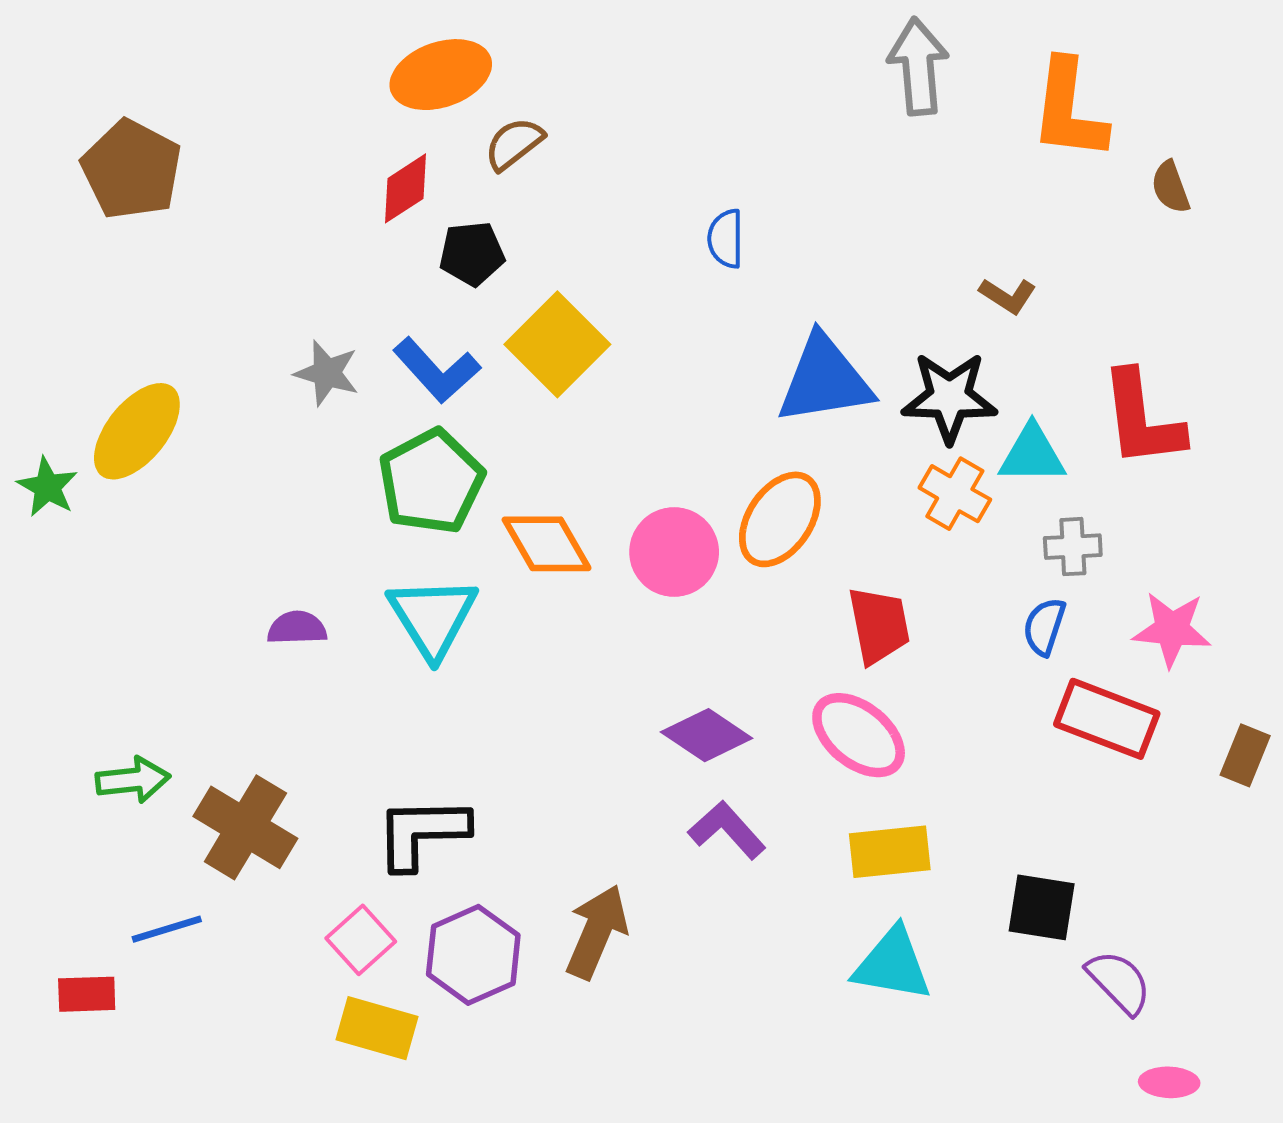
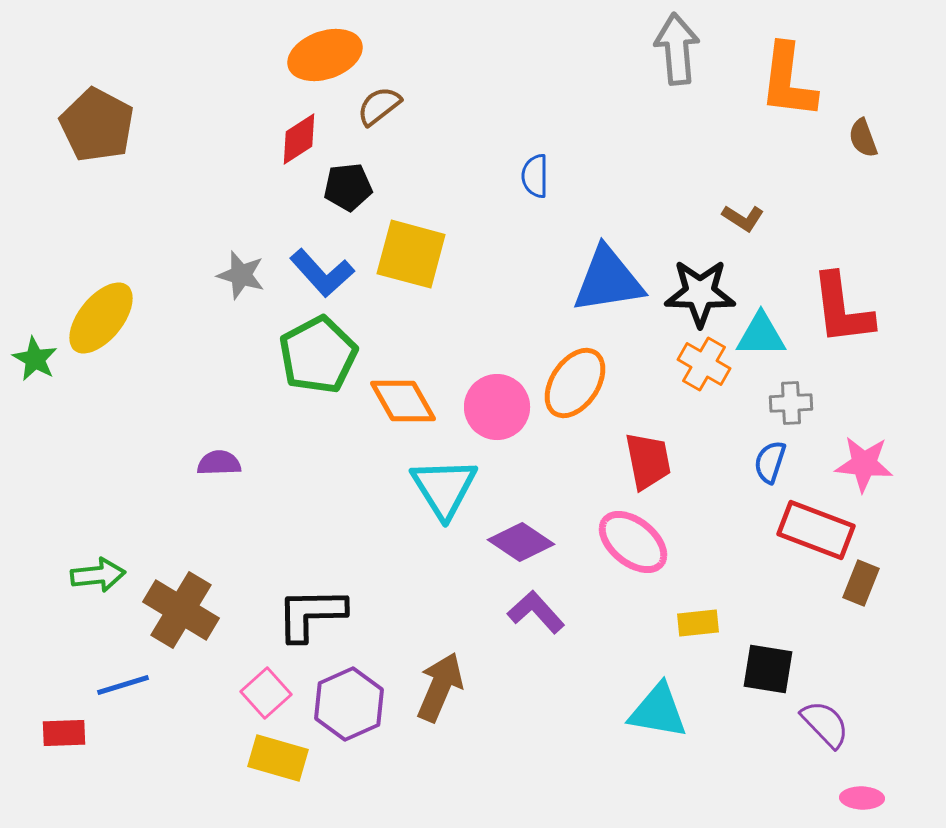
yellow square: (557, 344) -> (411, 254), turned -30
cyan triangle: (433, 617) -> (444, 488), moved
brown rectangle: (1245, 755) -> (861, 583), moved
yellow rectangle: (890, 852) -> (698, 623), moved, size x0.7

